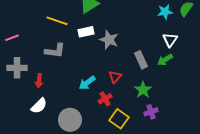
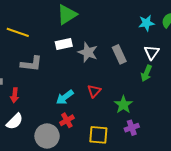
yellow line: (57, 21) -> (18, 32), moved
gray rectangle: (141, 60) -> (119, 54), moved
green arrow: (165, 60) -> (146, 73), turned -35
red cross: (105, 99) -> (67, 120), moved
yellow square: (119, 119) -> (98, 135), turned -30

